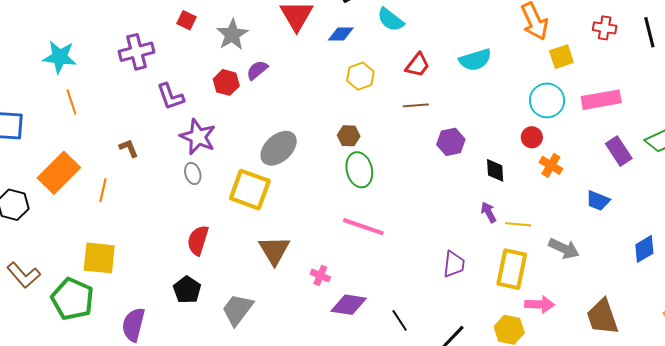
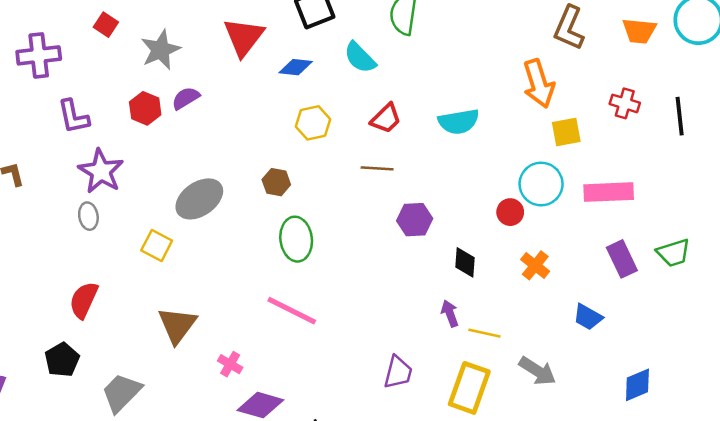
brown hexagon: (349, 136) -> (276, 182), moved
red circle: (532, 137) -> (510, 212), moved
yellow square: (250, 190) -> (157, 245), size x0.6

